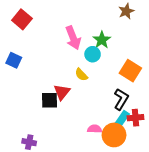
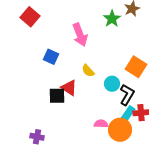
green star: (102, 40) -> (112, 19), moved
cyan circle: (93, 54) -> (112, 84), moved
blue square: (14, 60) -> (51, 57), moved
red triangle: (62, 92) -> (69, 88), turned -36

